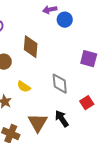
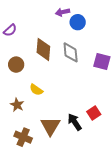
gray diamond: (60, 84) -> (71, 52), moved
red square: (87, 103) -> (94, 113), moved

